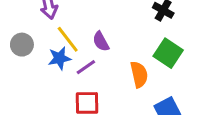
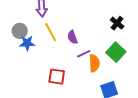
blue star: (59, 58) -> (27, 43), moved
purple line: (86, 67) -> (84, 54), moved

